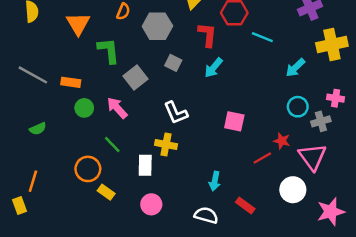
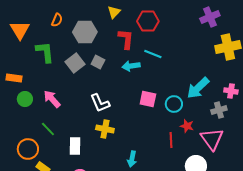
cyan line: (262, 37) -> (153, 54), moved
cyan arrow: (214, 68) -> (131, 66), turned 42
cyan arrow: (295, 68) -> (198, 88), moved, size x1.4
gray square: (135, 77) -> (75, 63), moved
cyan circle: (298, 107) -> (174, 104), moved
pink square: (234, 121) -> (148, 99), moved
yellow cross: (166, 145) -> (105, 129), moved
red line: (262, 158) -> (171, 140), turned -63

